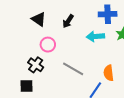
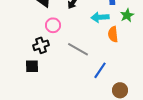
black cross: (36, 65) -> (41, 45), turned 35
orange semicircle: (109, 73) -> (113, 34), moved

